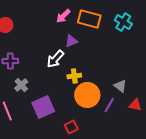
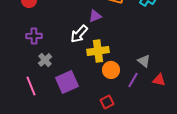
yellow cross: (74, 76) -> (98, 51), size x1.5
orange circle: (87, 95) -> (111, 70), size x0.7
red square: (71, 127) -> (107, 102), moved

